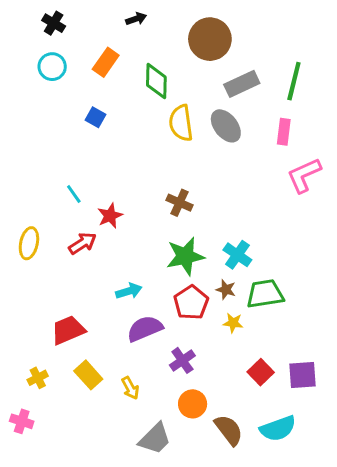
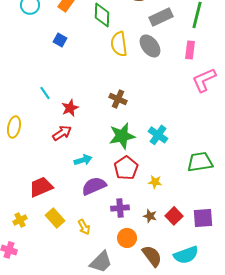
red arrow: (83, 243) -> (62, 133), moved
brown star: (226, 290) -> (150, 216), moved
green trapezoid: (265, 294) -> (200, 162), moved
purple cross: (182, 360) -> (120, 208), turned 30

